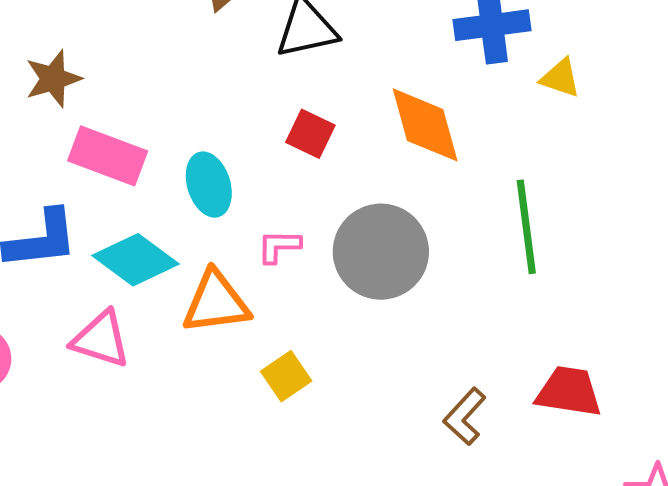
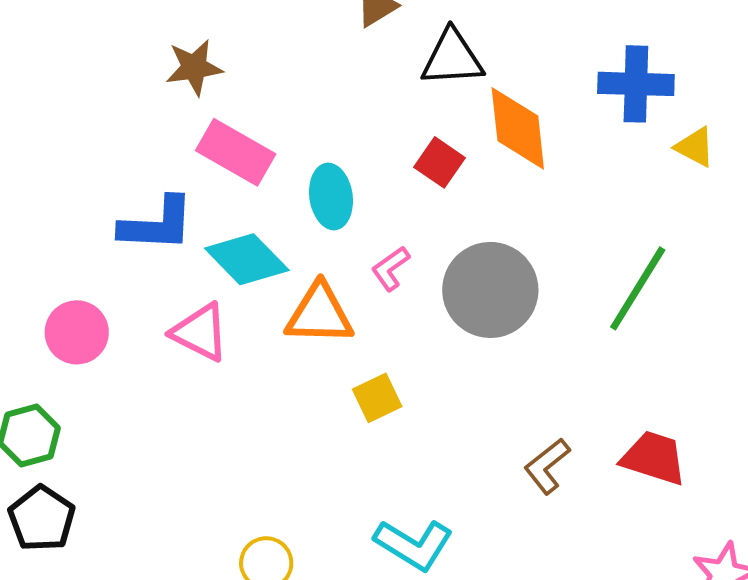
orange diamond: (425, 125) -> (518, 128), moved
green line: (526, 227) -> (638, 288), turned 30
pink L-shape: (279, 246) -> (390, 268), turned -45

